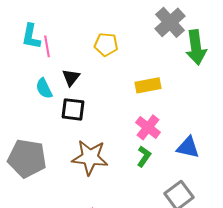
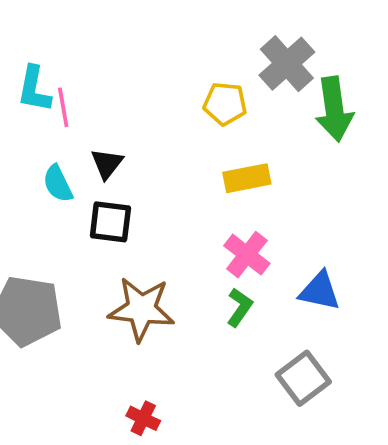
yellow pentagon: (106, 44) -> (225, 104), moved

